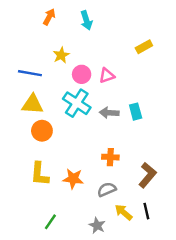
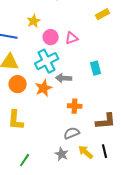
cyan cross: (77, 103) -> (47, 61), turned 30
gray arrow: (109, 113) -> (64, 78), moved
brown L-shape: (148, 175) -> (106, 121), turned 45
orange star: (73, 179) -> (44, 88), moved, turned -30
gray star: (97, 225) -> (62, 154), moved

